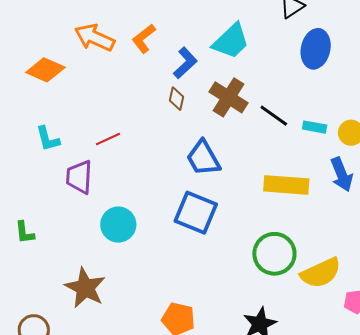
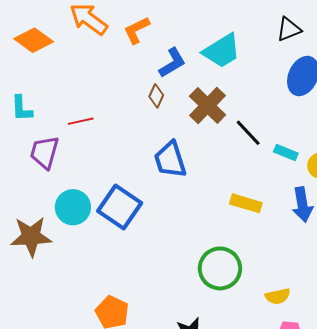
yellow rectangle: (286, 185) -> (246, 203), size x0.7
blue square: (196, 213) -> (120, 207), moved
yellow semicircle: (321, 273) -> (278, 296), moved, size x0.6
brown star: (85, 288) -> (31, 237), moved, turned 30

